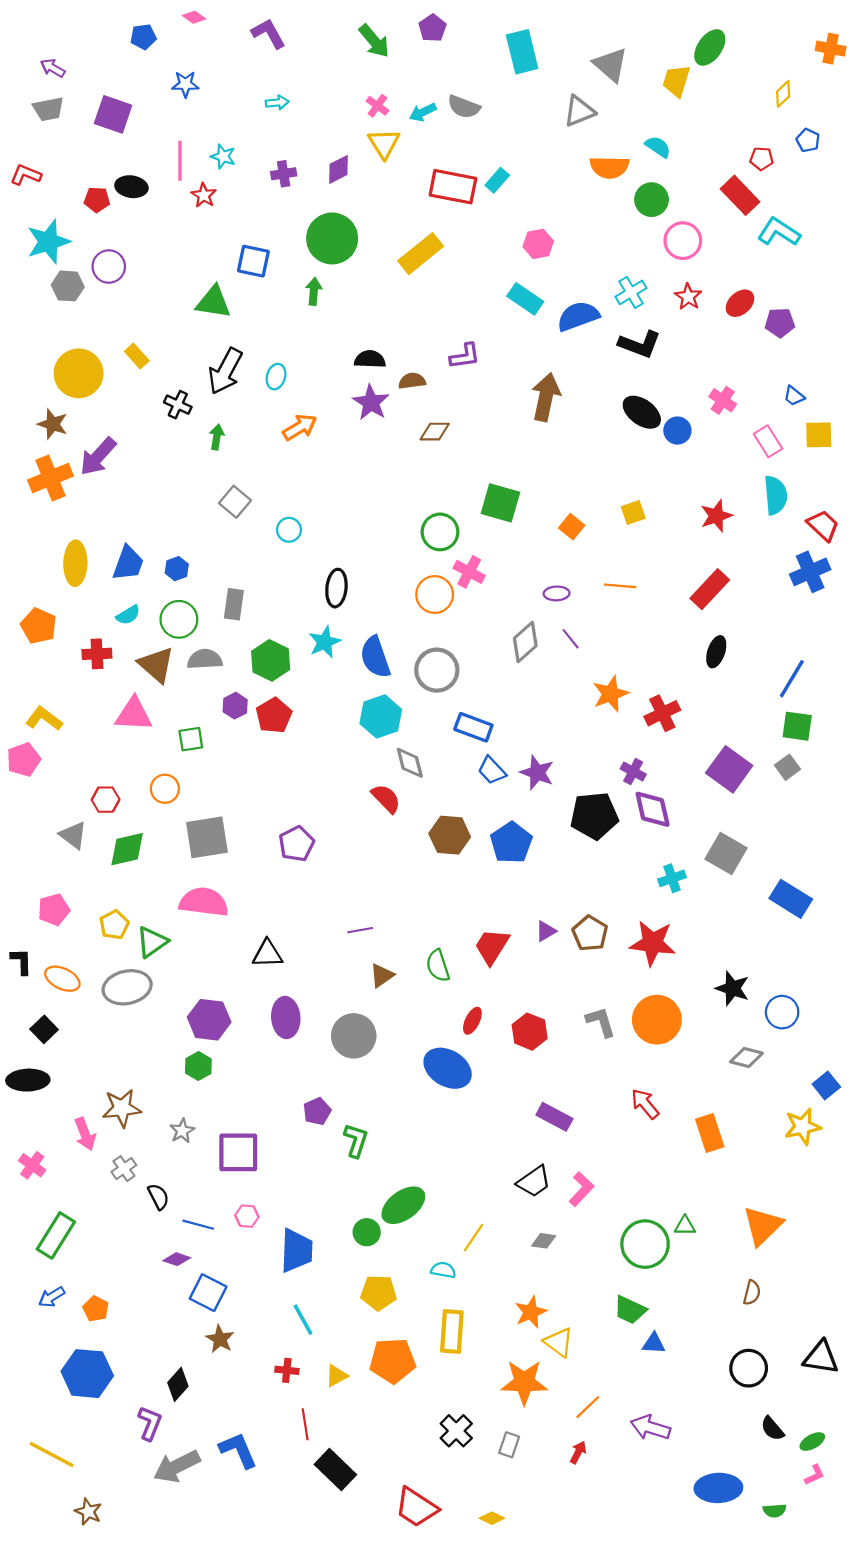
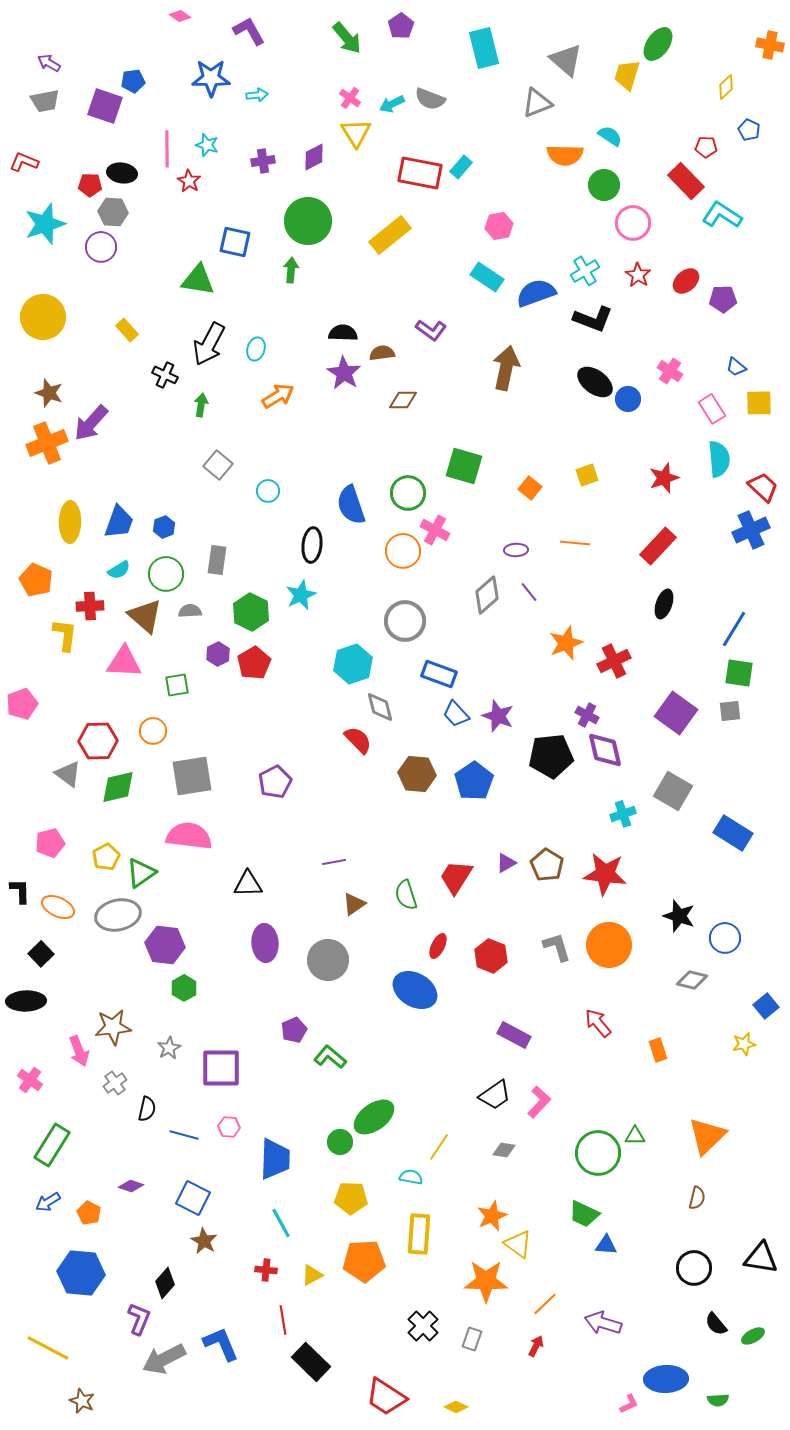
blue pentagon: (143, 37) -> (133, 81), moved
blue star: (185, 84) -> (211, 78), moved, size x1.5
gray hexagon: (68, 286) -> (113, 212), moved
purple L-shape: (465, 356) -> (431, 330), turned 44
yellow circle: (79, 373) -> (43, 317), moved
blue semicircle: (375, 657) -> (351, 505), moved
gray semicircle: (205, 659) -> (190, 611), size x0.7
yellow L-shape: (44, 719) -> (65, 635), moved, turned 60
gray square: (787, 767) -> (730, 711), turned 30
red hexagon: (106, 800) -> (98, 741), size x1.5
purple hexagon: (209, 1020) -> (165, 945), moved
yellow star: (803, 1126) -> (744, 1044), size x0.7
orange rectangle: (710, 1133) -> (658, 1050), size x0.7
green L-shape: (356, 1141) -> (330, 1057), turned -68
black semicircle: (158, 1197) -> (147, 1109), turned 40
purple diamond: (177, 1259) -> (131, 1186), moved
pink L-shape: (814, 1475) -> (629, 1404), moved

